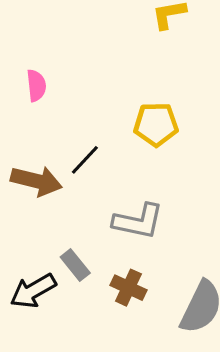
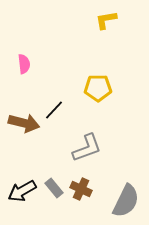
gray L-shape: (138, 221) -> (87, 148), turned -32
gray rectangle: (75, 265) -> (54, 188), moved

